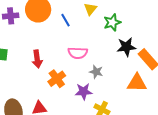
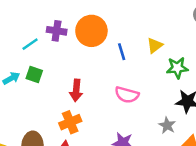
gray star: (96, 72) -> (167, 125), moved
orange cross: (57, 79) -> (70, 122), moved

